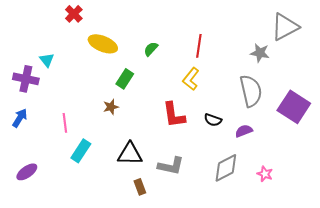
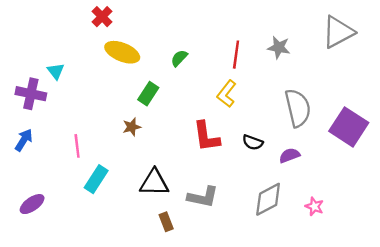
red cross: (74, 14) -> (102, 17), moved
gray star: (260, 53) -> (279, 47), moved

